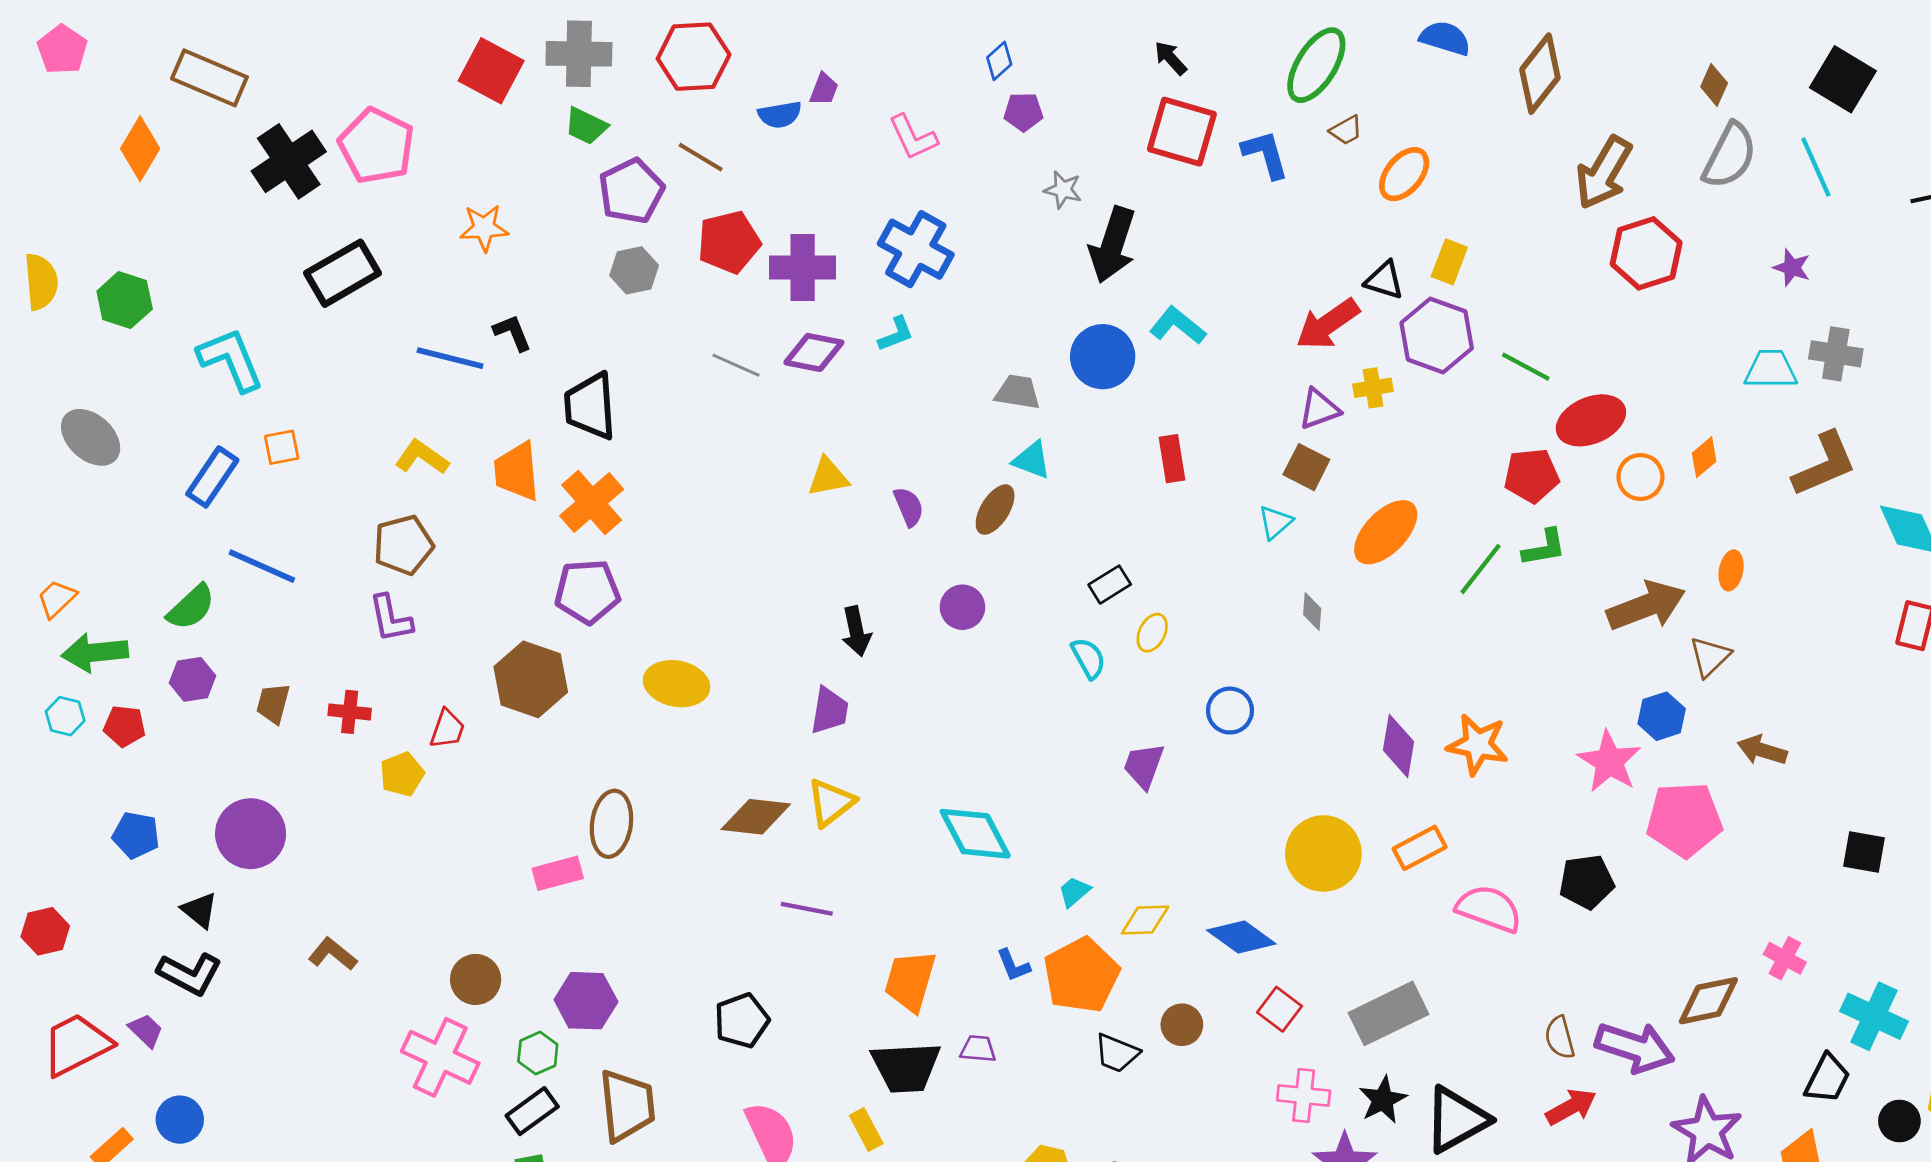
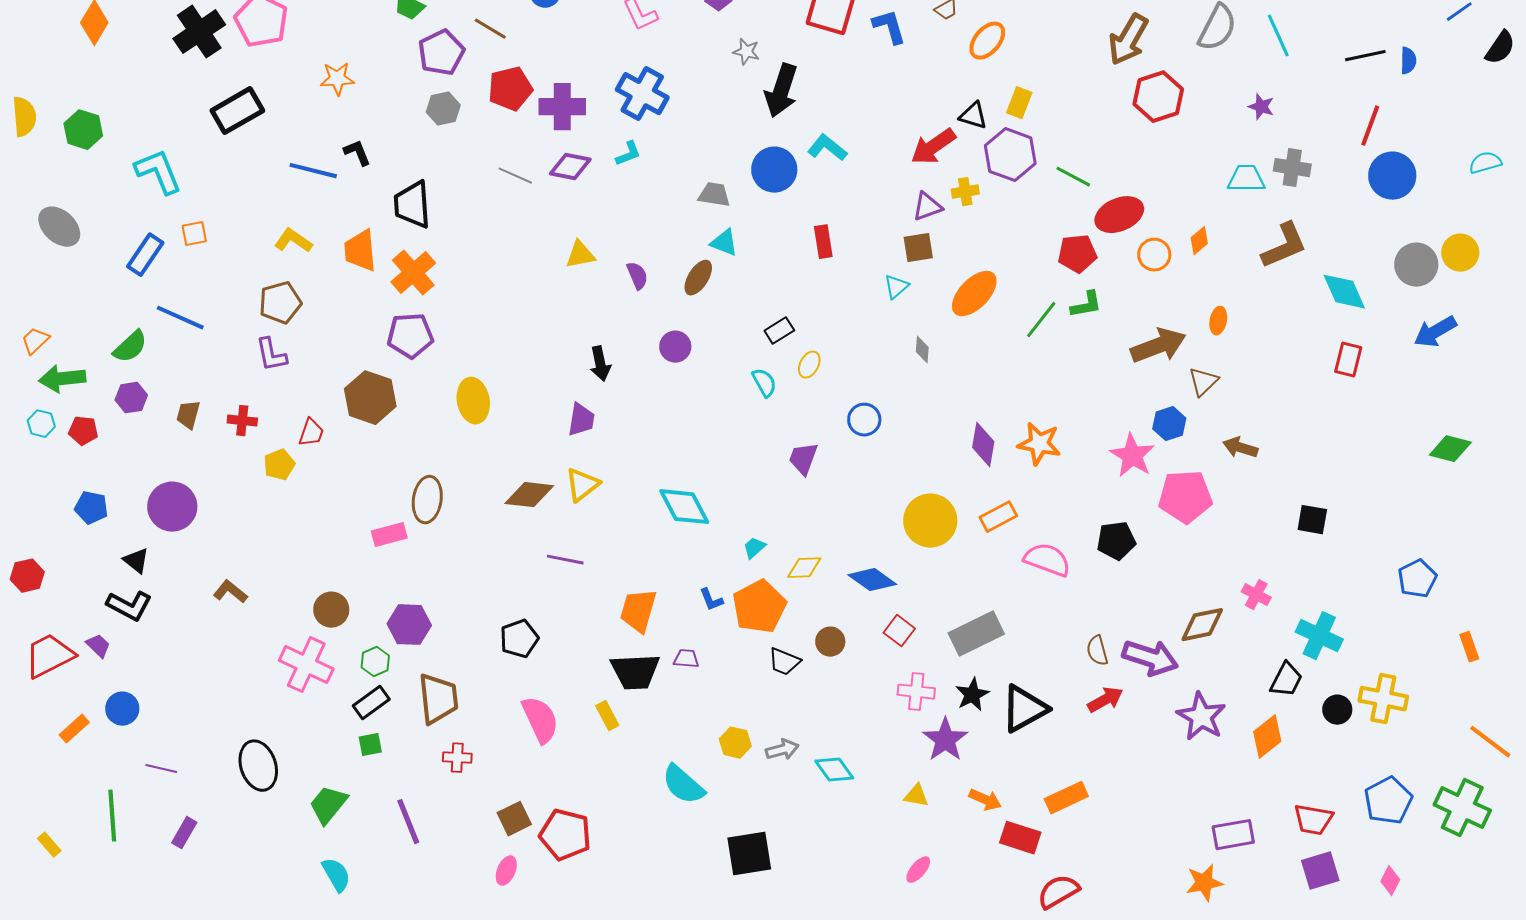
brown square: (1306, 467) -> (918, 248), turned -36
yellow ellipse: (677, 684) -> (473, 401), turned 69

